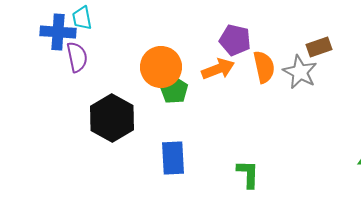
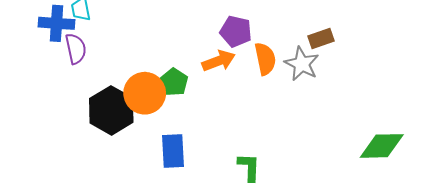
orange circle: (161, 67) -> (145, 93), moved

